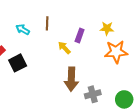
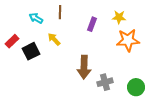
yellow arrow: (64, 48) -> (54, 39), moved

